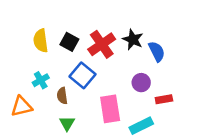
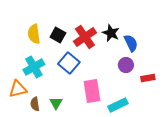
cyan cross: (41, 80) -> (34, 67), size x1.5
purple circle: (141, 83) -> (126, 65), moved
brown semicircle: (62, 96) -> (35, 104), moved
red rectangle: (164, 99) -> (148, 78), moved

